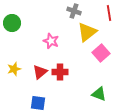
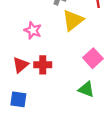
pink square: (101, 53) -> (93, 58), moved

